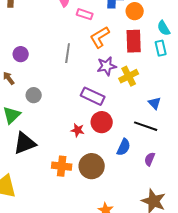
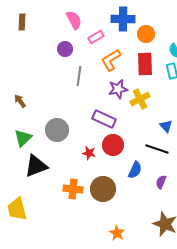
pink rectangle: (85, 14) -> (96, 37), turned -49
purple circle: (21, 54) -> (65, 49), moved
gray circle: (34, 95) -> (57, 130), moved, size x1.5

